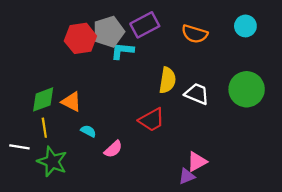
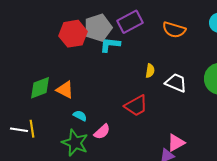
yellow semicircle: (167, 80) -> (150, 71), size x0.6
yellow line: (44, 128) -> (32, 129), moved
green star: (52, 162) -> (75, 143), moved

